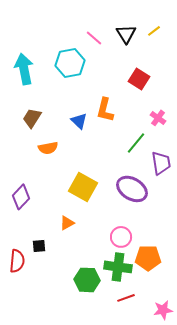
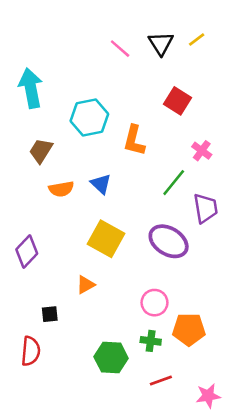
cyan hexagon: (70, 63) -> (89, 117), moved
blue triangle: (79, 121) -> (101, 184), moved
red semicircle: (17, 261) -> (31, 351), moved
green cross: (118, 267) -> (151, 341), size x0.6

